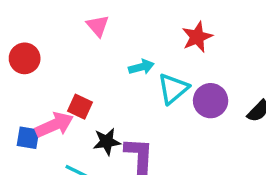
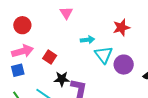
cyan triangle: (173, 89) -> (104, 55), turned -36
pink arrow: (54, 125) -> (23, 51), moved
blue square: (28, 138) -> (18, 70), turned -32

